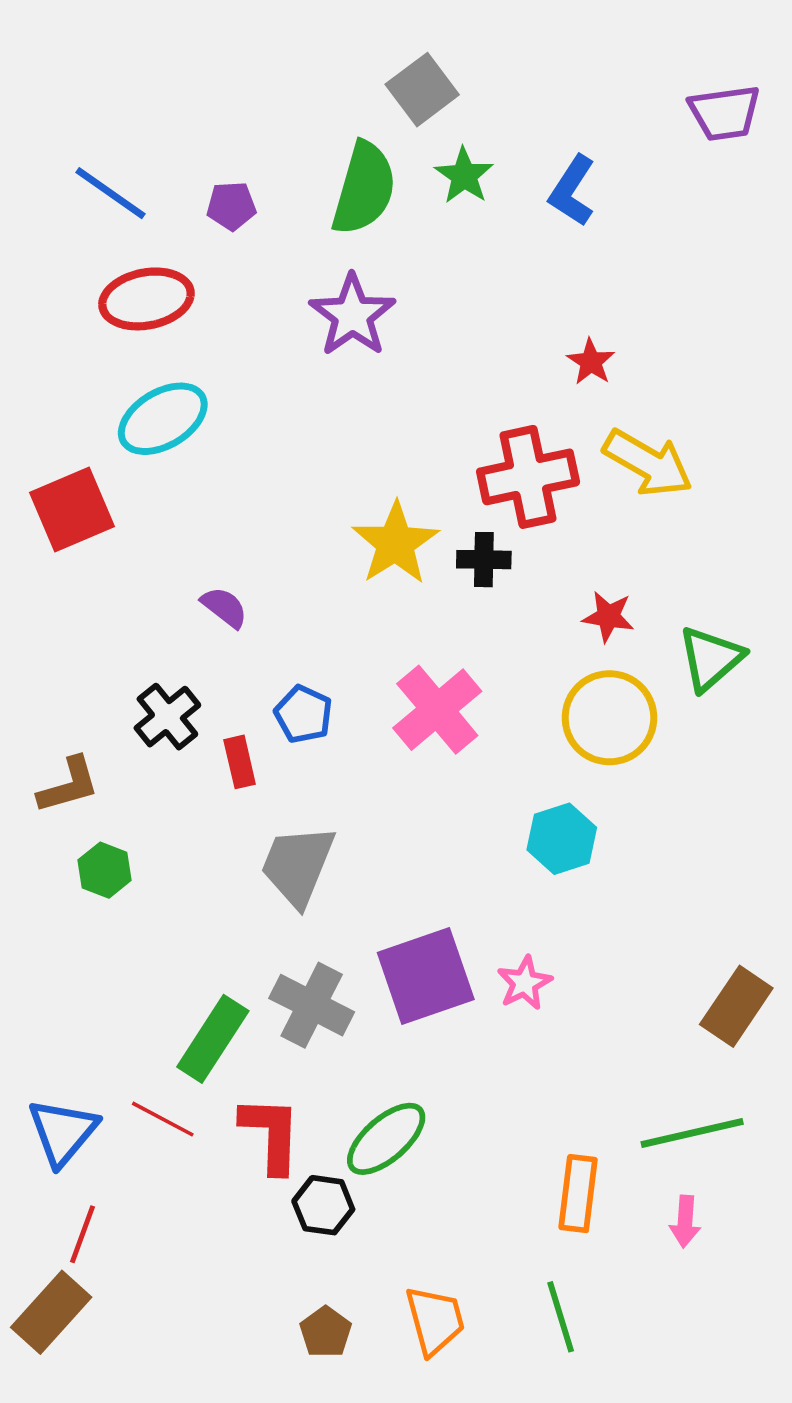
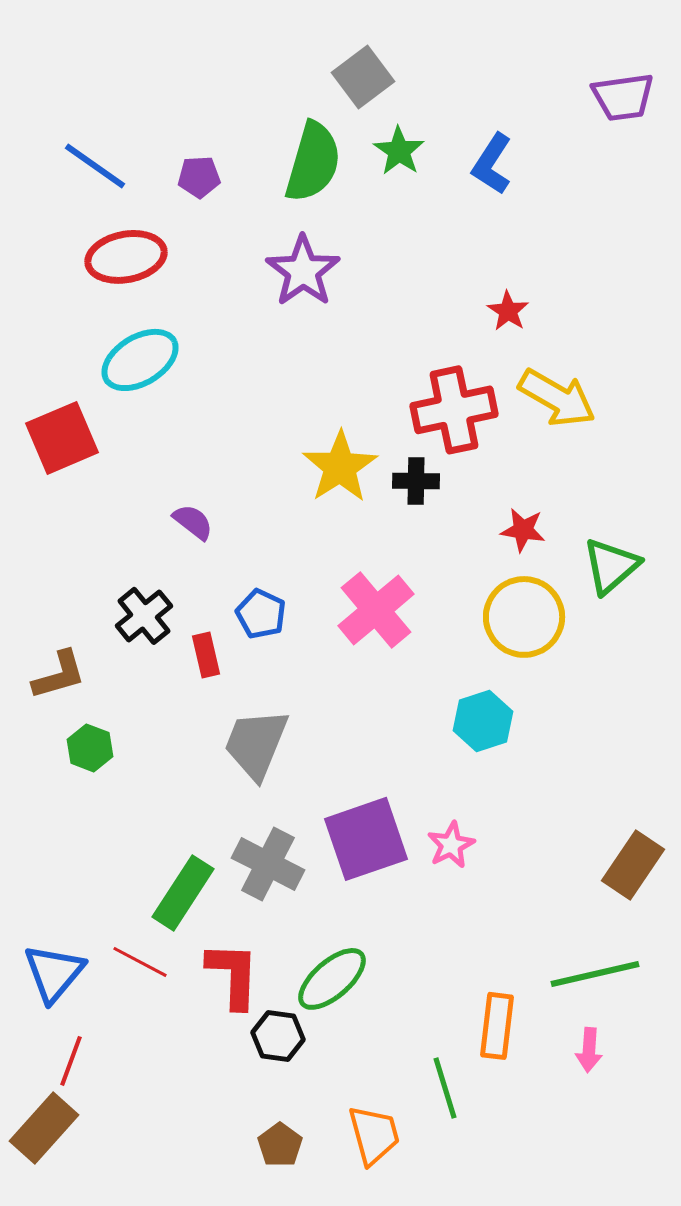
green line: (561, 1317) -> (445, 1088), moved

